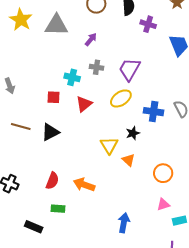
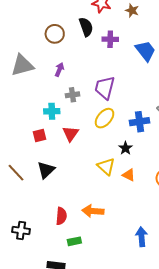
brown line: (21, 126) -> (16, 173), turned 48

